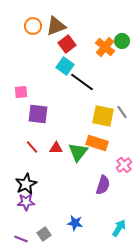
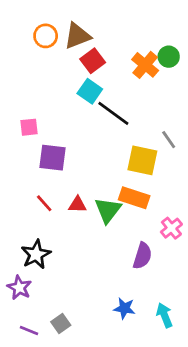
gray line: (122, 112) -> (169, 140), moved
purple star: (26, 202) -> (19, 288), moved, turned 30
blue star: (75, 223) -> (124, 308), moved
cyan arrow: (119, 228) -> (165, 315), turned -54

